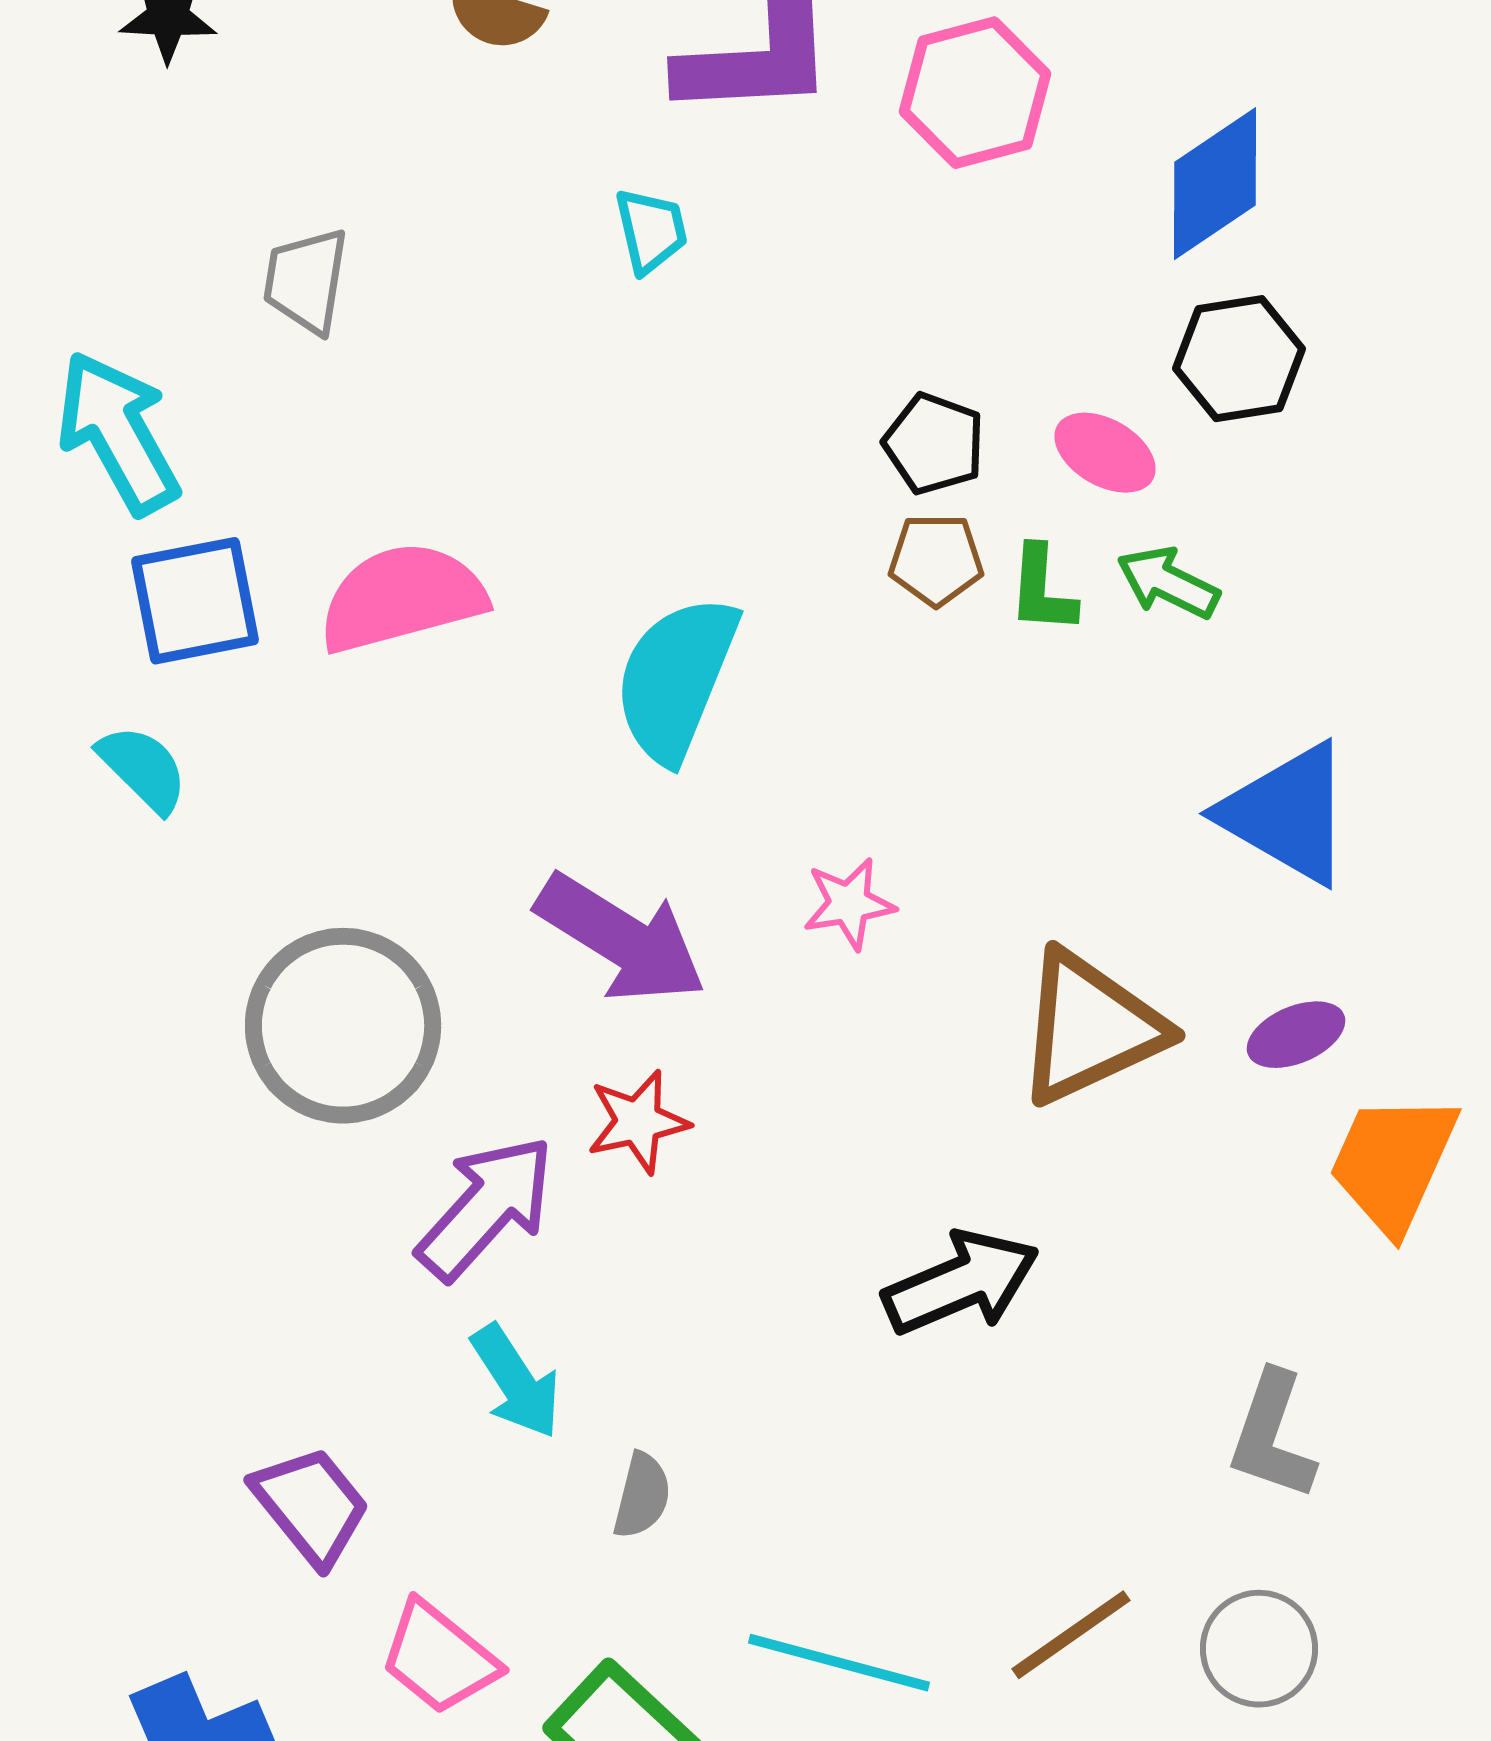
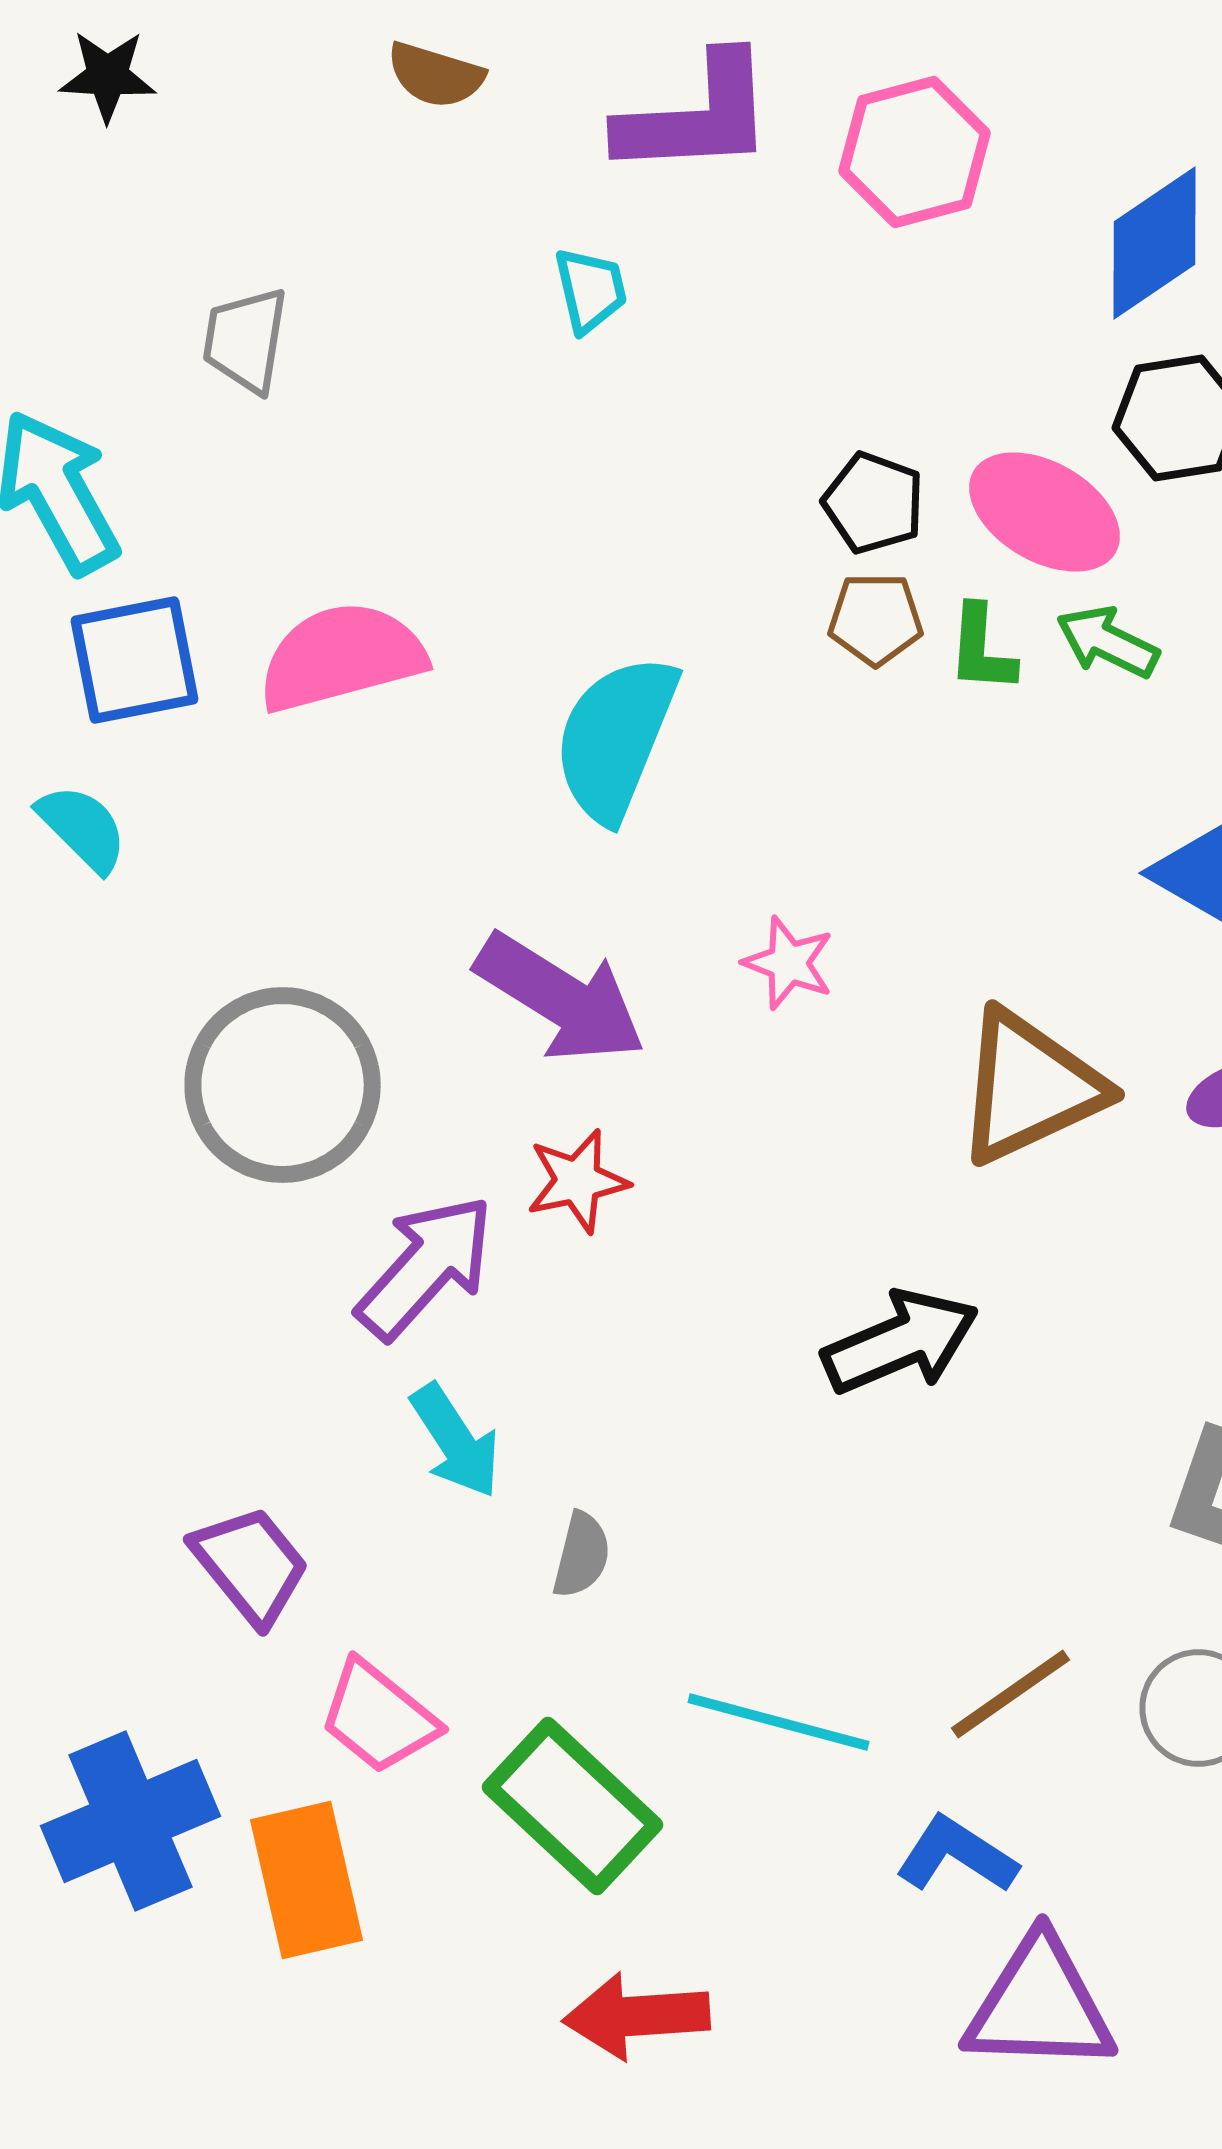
pink ellipse: (1105, 453) -> (1044, 512), size x1.5
pink star: (849, 904) -> (788, 963), turned 30

